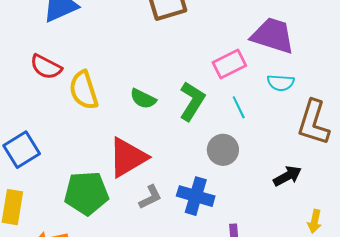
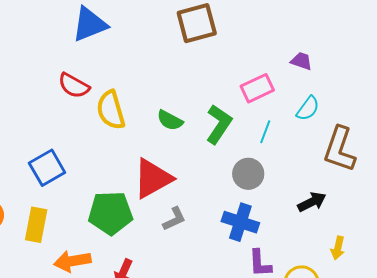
purple trapezoid: (273, 36) -> (301, 61), size x0.5
cyan semicircle: (281, 83) -> (308, 108), turned -60
cyan line: (239, 107) -> (265, 132), turned 45
blue cross: (196, 196) -> (240, 222), moved

